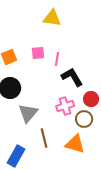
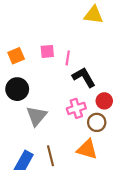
yellow triangle: (52, 18) -> (93, 15), moved
brown line: (44, 138) -> (51, 156), moved

